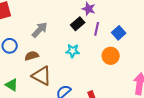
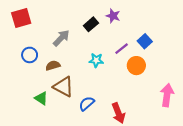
black rectangle: (78, 24) -> (91, 24), moved
purple line: (97, 29) -> (122, 49), moved, turned 40
green triangle: (12, 85) -> (41, 98), moved

